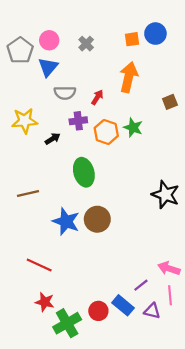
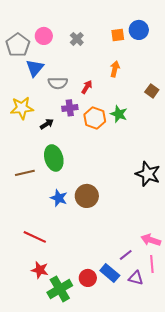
blue triangle: (48, 67) -> (35, 68), moved
orange arrow: (129, 77) -> (115, 69), size x0.6
brown square: (170, 102) -> (152, 91), turned -32
green ellipse: (84, 172) -> (54, 158), moved
blue star: (66, 221) -> (59, 198), size x0.7

